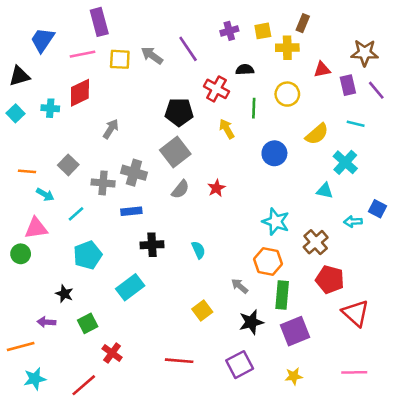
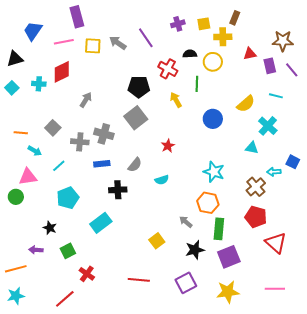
yellow circle: (287, 94) -> (213, 62), moved
gray semicircle: (180, 189) -> (135, 165), moved
brown cross: (316, 242) -> (256, 187), moved
cyan semicircle: (198, 250) -> (162, 180), moved, turned 96
yellow star: (294, 376) -> (228, 292), size x1.6
cyan star: (35, 379) -> (16, 296), moved

